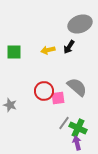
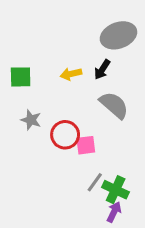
gray semicircle: (77, 87) -> (114, 105), moved
gray star: (10, 105) -> (31, 120), moved
purple arrow: (77, 143) -> (114, 212), turned 40

